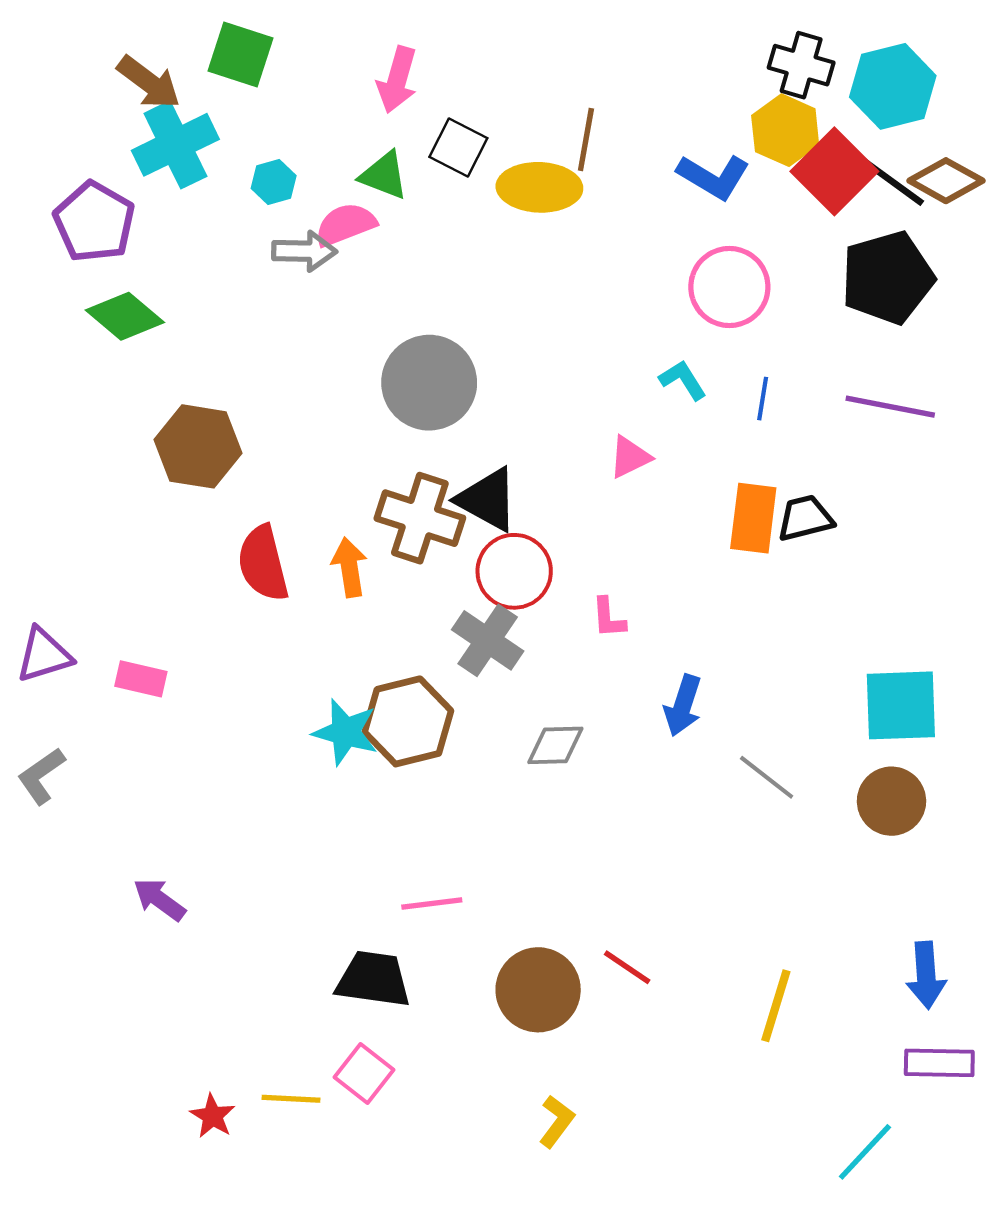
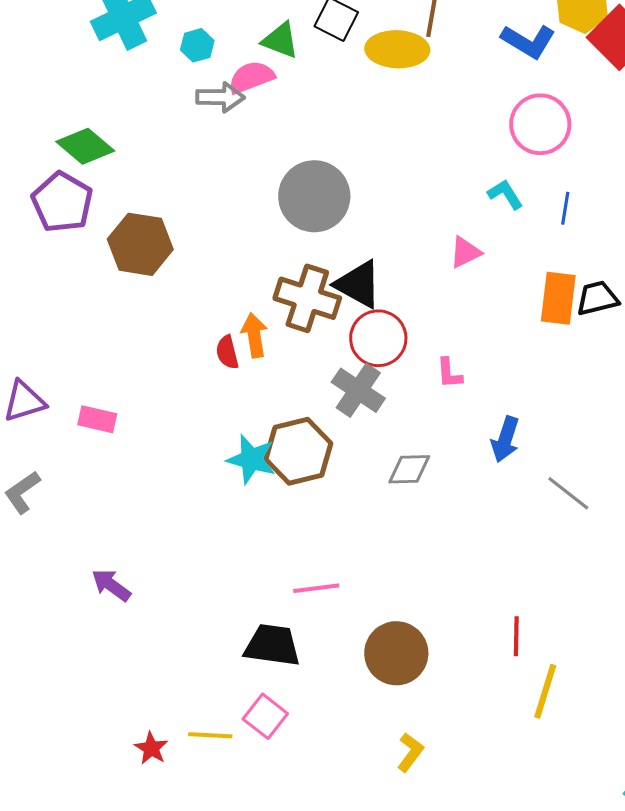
purple pentagon: (94, 222) -> (62, 202), moved
red semicircle: (263, 563) -> (227, 352), moved, size x0.6
red line: (627, 967) -> (516, 636), moved, turned 57
yellow line: (776, 1006) -> (545, 691), moved

